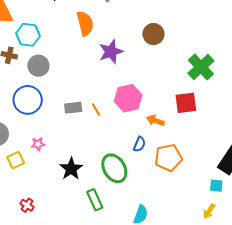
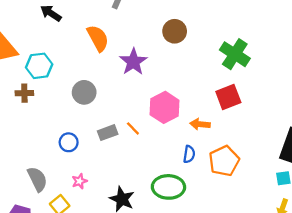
gray circle: (38, 66) -> (84, 92), moved
blue circle: (28, 100) -> (69, 142), moved, size x0.6
green ellipse: (114, 168) -> (168, 187), turned -44

